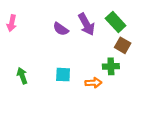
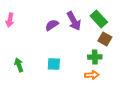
purple semicircle: (61, 29) -> (52, 25), turned 112
orange arrow: (93, 83) -> (92, 75), moved

